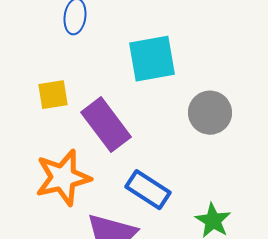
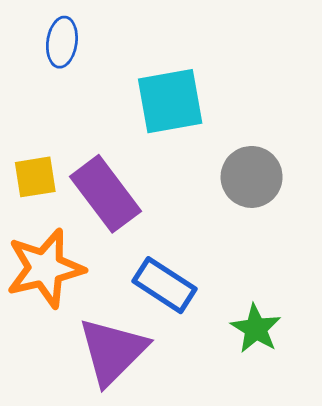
yellow square: (53, 95) -> (35, 177), moved

